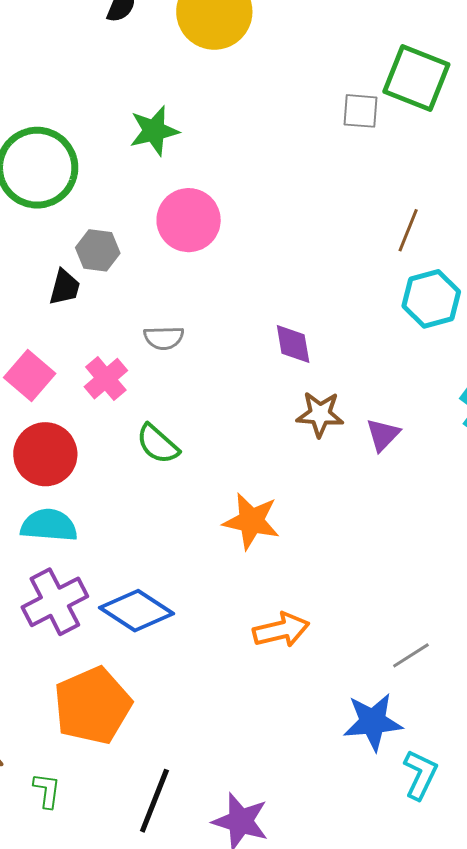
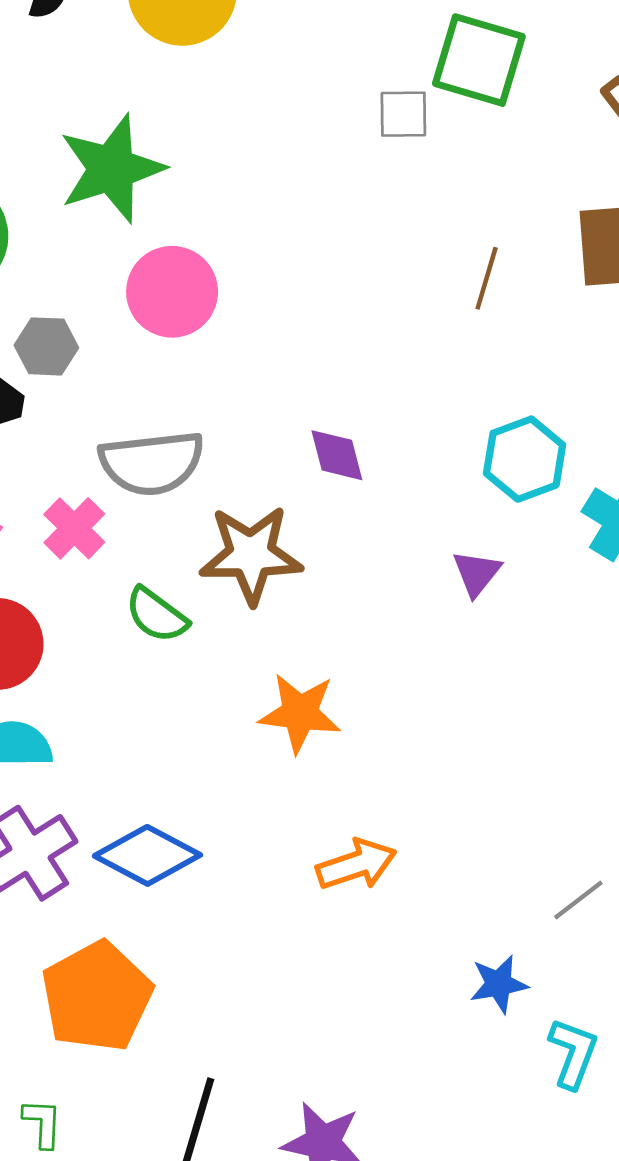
green star: (154, 131) -> (111, 169), size x1.5
cyan hexagon: (431, 299) -> (525, 459), moved
gray semicircle: (164, 338) -> (152, 463), size x1.8
brown star: (320, 414) -> (251, 555), moved, size x1.5
gray line: (411, 655) -> (578, 900), moved
blue star: (373, 722) -> (499, 984), size x0.7

